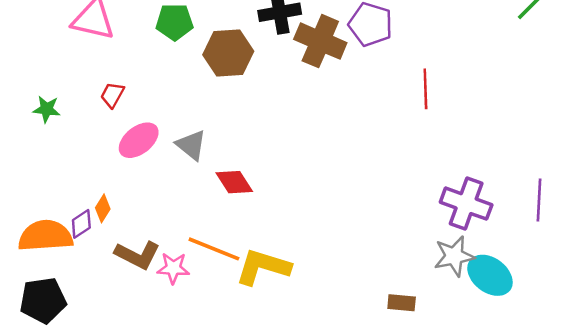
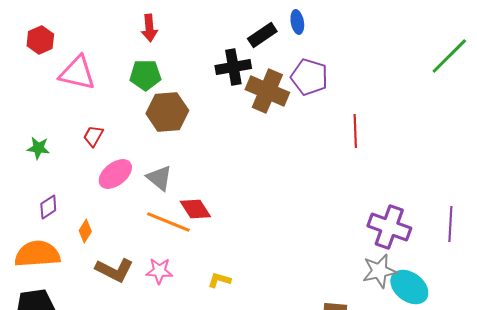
brown hexagon: (228, 53) -> (167, 112), moved
purple diamond: (81, 224) -> (48, 207), moved
orange line: (214, 249) -> (168, 222), moved
yellow L-shape: (263, 267) -> (219, 280), size x0.5
pink star: (173, 268) -> (159, 271), moved

